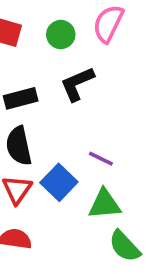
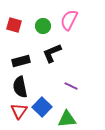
purple line: (101, 159) -> (71, 86), moved

